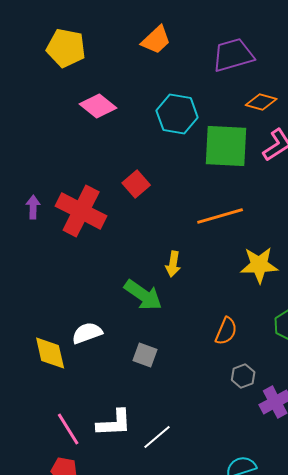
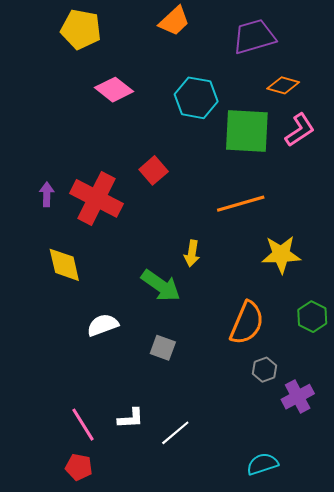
orange semicircle: (226, 331) -> (247, 323), size x1.5
yellow diamond: (50, 353) -> (64, 265), moved
white L-shape: (114, 423) -> (131, 418), size x0.7

